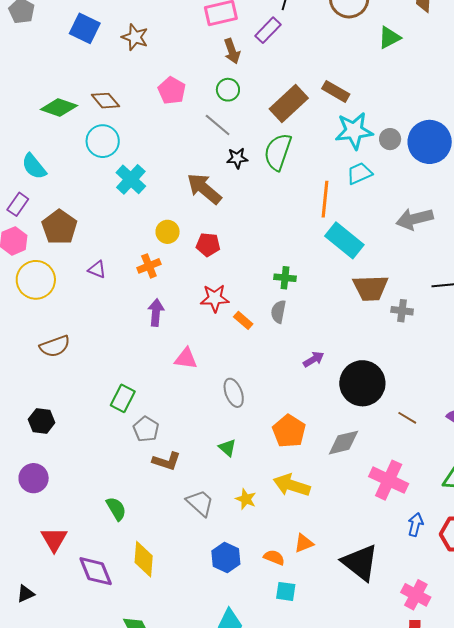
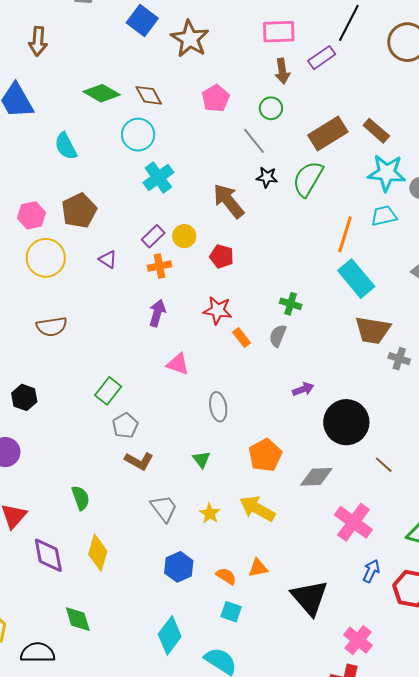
brown star: (135, 37) -> (190, 39), size x1.4
purple rectangle: (18, 204) -> (153, 236), moved

